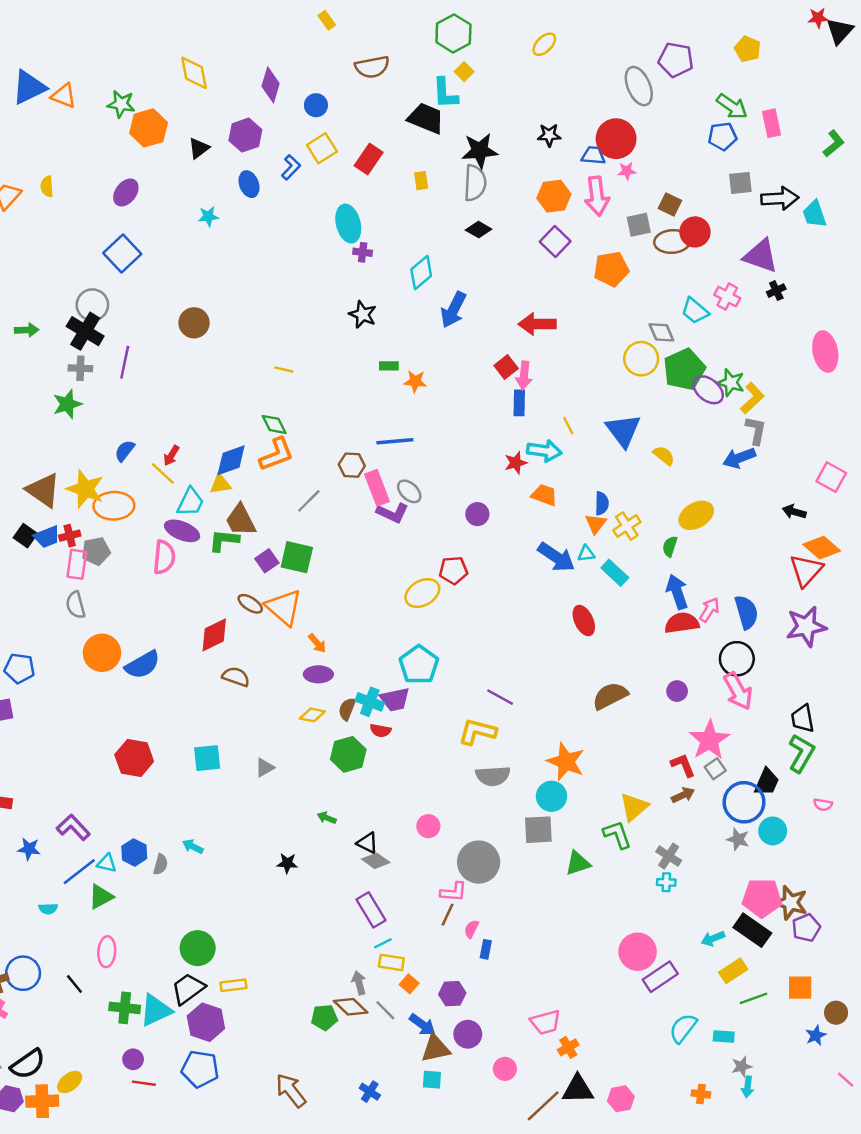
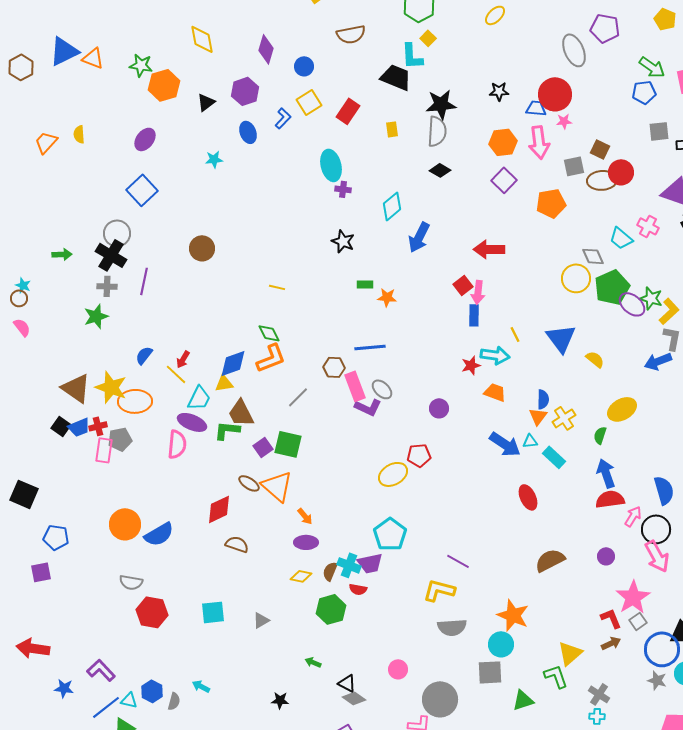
gray semicircle: (76, 605) -> (131, 582), moved, turned -65
pink arrow: (709, 610) -> (633, 516), moved

